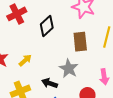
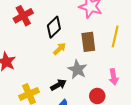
yellow arrow: (25, 60) -> (60, 49), moved
black arrow: (50, 83) -> (58, 85), turned 133

